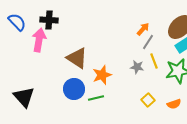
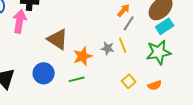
yellow line: (154, 61) -> (123, 45), moved
gray star: (137, 67) -> (108, 48), moved
blue circle: (74, 89) -> (44, 73), moved

